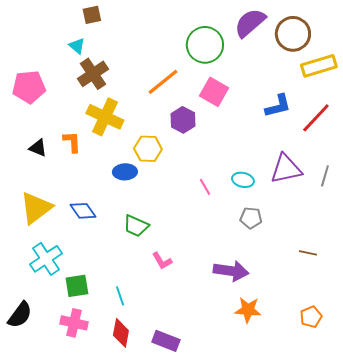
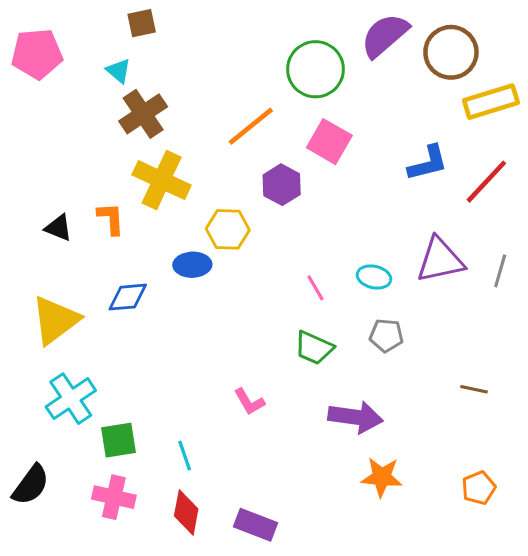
pink pentagon: (29, 87) -> (37, 54), moved
blue diamond: (83, 211) -> (128, 297), moved, turned -60
green trapezoid: (136, 226) -> (314, 348), moved

